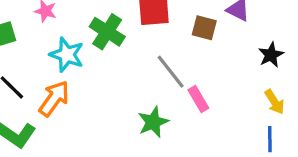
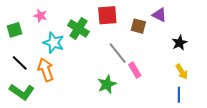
orange arrow: (54, 98) -> (46, 70), turned -55

